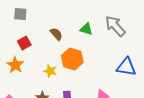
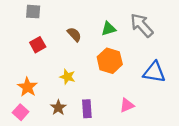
green triangle: (86, 29) -> (109, 29), turned -32
orange hexagon: (72, 59) -> (110, 61), moved
orange star: (15, 65) -> (27, 87), moved

